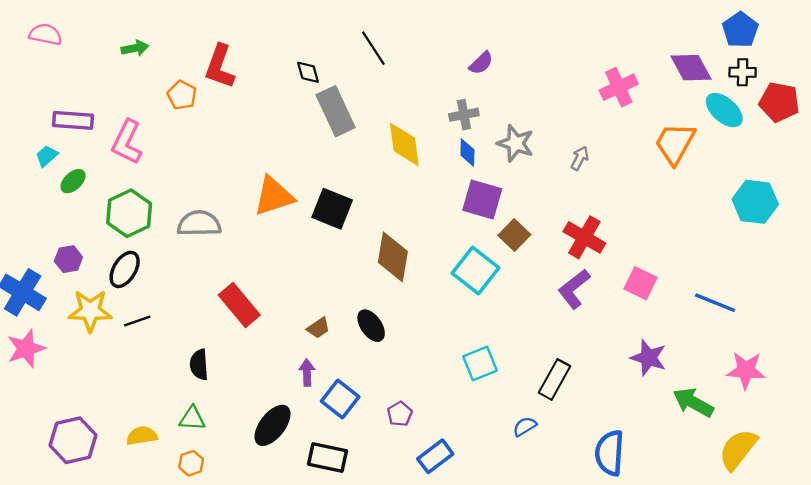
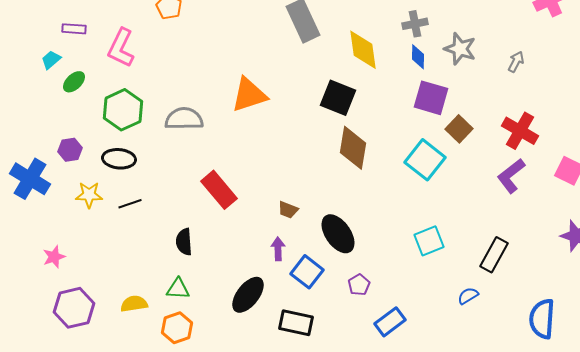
purple rectangle: (73, 120) -> (74, 29), size x0.7
black square: (332, 209) -> (338, 98), moved
black ellipse: (125, 269) -> (119, 159), turned 64
yellow star: (90, 311) -> (89, 195), size x0.7
black ellipse: (371, 326) -> (338, 234), moved, size x1.4
brown trapezoid: (318, 328) -> (288, 210), turned 55
pink star: (26, 349) -> (54, 257), moved, size x0.7
orange hexagon: (191, 463) -> (177, 328), size x1.4

